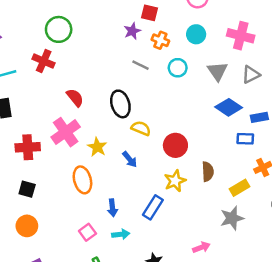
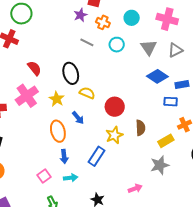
yellow star: (97, 147) -> (57, 99), moved
orange ellipse: (82, 180) -> (58, 131), moved

